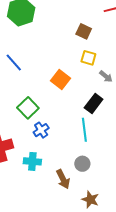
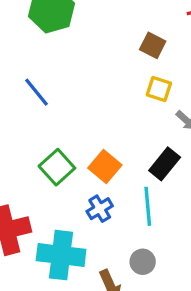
orange square: (60, 80) -> (105, 166), moved
blue cross: (41, 130) -> (100, 209), moved
cyan cross: (32, 161) -> (61, 255), size x1.6

